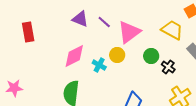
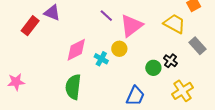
purple triangle: (80, 19) -> (52, 13), moved
red rectangle: (28, 32) -> (30, 26), turned 48
green circle: (151, 56) -> (153, 68), moved

